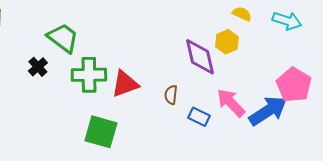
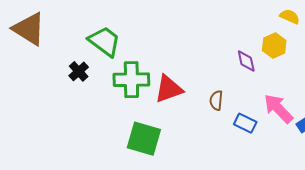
purple diamond: (200, 57) -> (246, 61), size x0.6

